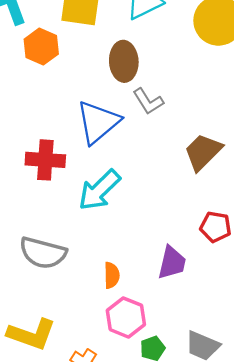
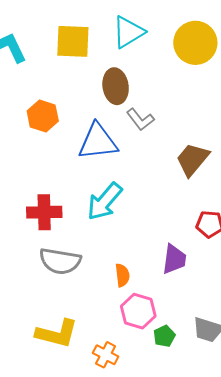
orange hexagon: (41, 47) -> (43, 116), moved
blue triangle: (98, 122) -> (98, 142), turned 39
red cross: (45, 160) -> (44, 212), moved

